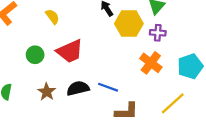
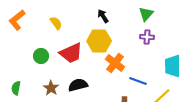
yellow hexagon: (129, 24) -> (99, 41), moved
orange cross: (151, 63) -> (115, 63), moved
blue line: (108, 87) -> (138, 81), moved

